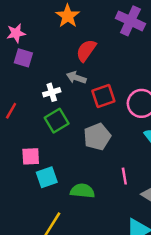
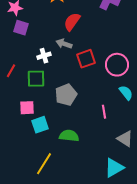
green square: (57, 121) -> (36, 79), moved, turned 30
gray pentagon: (97, 137) -> (66, 95), moved
pink line: (124, 176) -> (104, 112), moved

